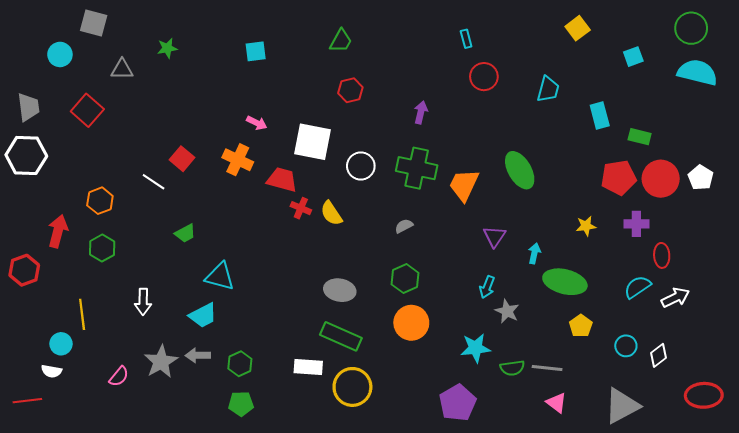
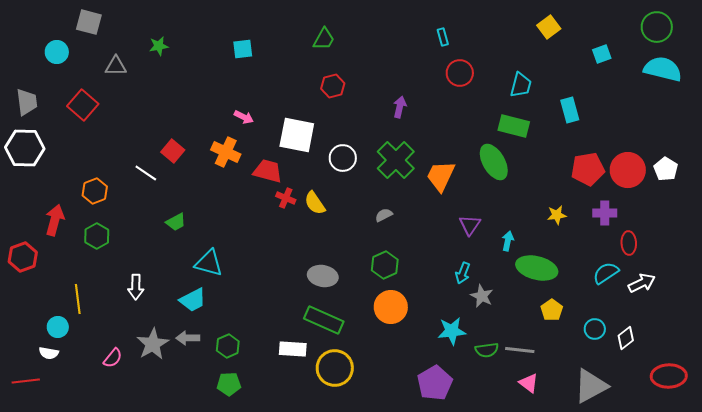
green rectangle: (640, 137) -> (514, 126), moved, size x1.4
green cross: (417, 168) -> (396, 160), turned 33

